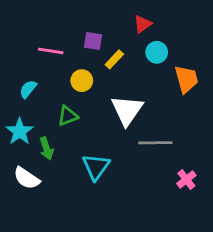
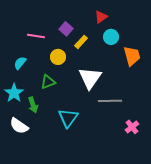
purple square: (93, 41) -> (66, 29), turned 32

